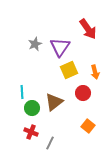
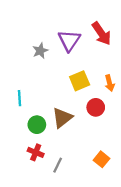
purple triangle: (60, 47) -> (69, 40), moved
cyan line: (22, 92) -> (20, 98), moved
orange square: (88, 126) -> (101, 159), moved

